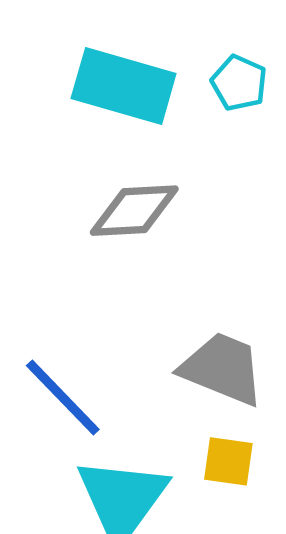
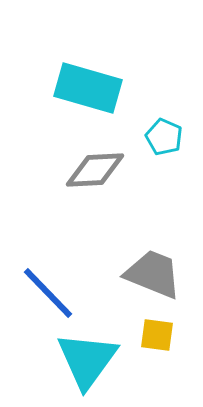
cyan pentagon: (239, 83) -> (164, 137), moved

